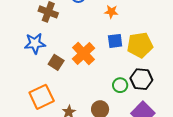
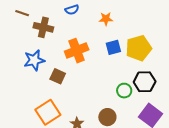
orange cross: (83, 54) -> (77, 51), moved, turned 30

